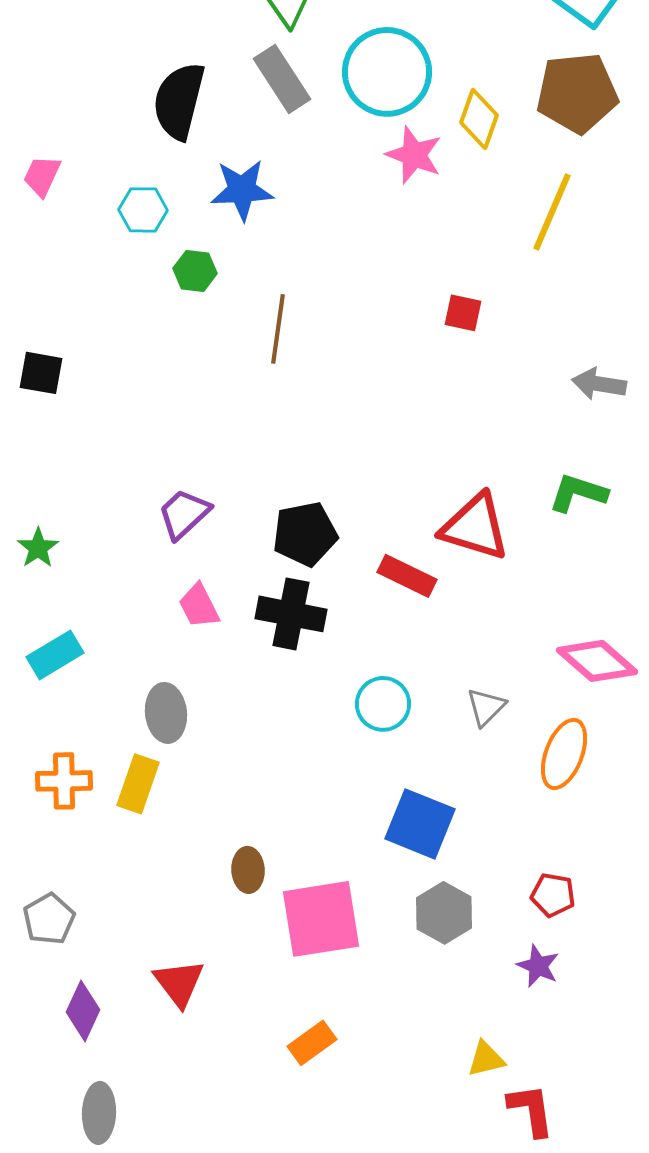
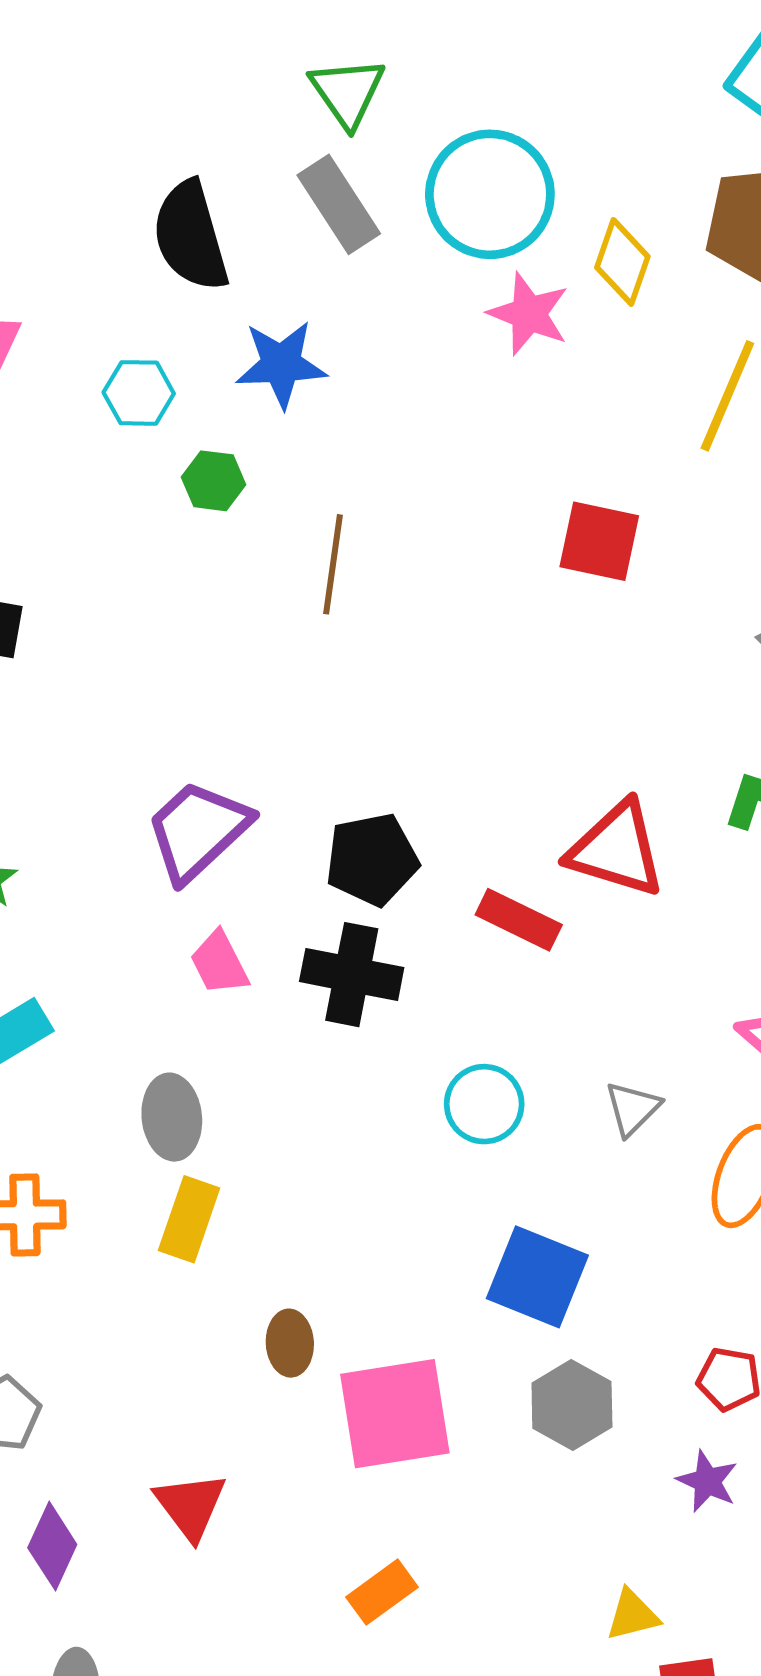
black semicircle: (179, 101) -> (191, 236), turned -30
red square: (463, 313) -> (599, 541), size x1.5
purple trapezoid: (184, 514) -> (198, 831), size x1.4
yellow rectangle: (138, 784) -> (189, 1219), moved

